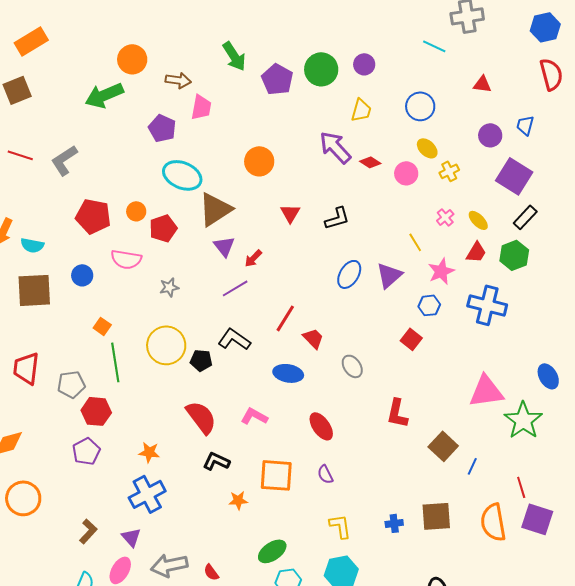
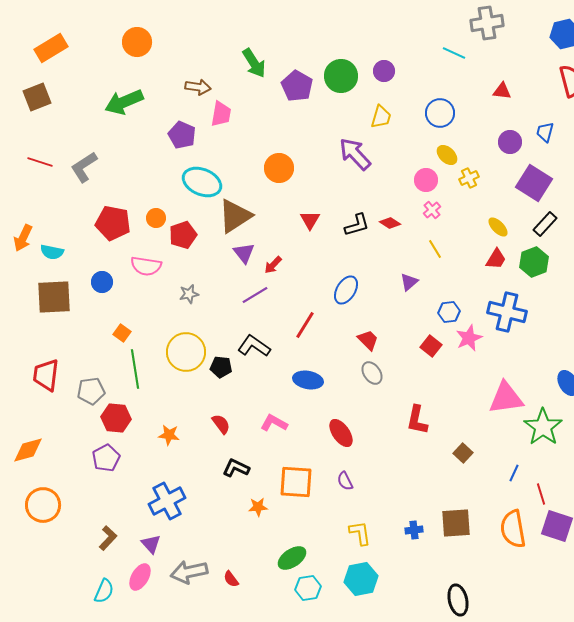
orange circle: (132, 59) -> (137, 42), moved
red diamond: (370, 162) -> (390, 223), moved
pink cross: (445, 217) -> (432, 210), moved
pink star: (441, 271) -> (469, 338), moved
blue ellipse: (349, 274) -> (346, 290), moved
purple triangle: (389, 275) -> (409, 282), size x0.7
red trapezoid: (313, 338) -> (368, 340), moved
red semicircle: (201, 417) -> (221, 424), size x0.6
brown square: (443, 446) -> (463, 453), size x0.7
orange star: (149, 452) -> (169, 435), moved
blue line: (472, 466) -> (514, 473), moved

